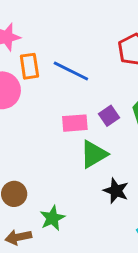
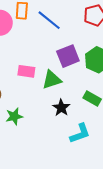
purple square: (109, 116) -> (68, 56), size x1.6
pink rectangle: (75, 123) -> (26, 71), moved

